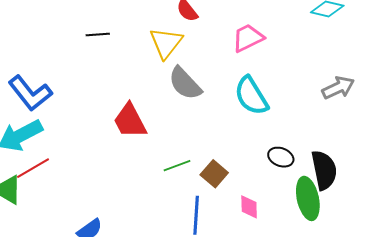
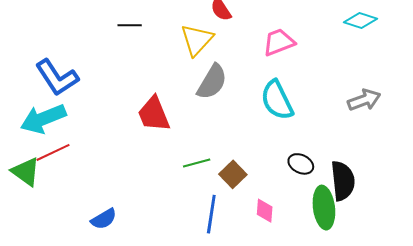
gray semicircle: (185, 83) -> (212, 82), turned -111

